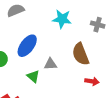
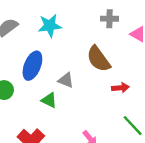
cyan star: (62, 19) -> (50, 26), moved
gray triangle: (50, 64) -> (66, 80), turned 40

